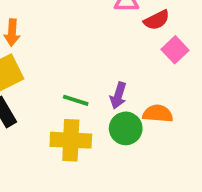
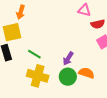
green line: (76, 100) -> (34, 54), moved

